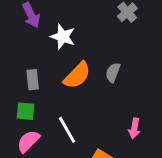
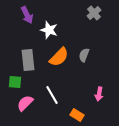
gray rectangle: (33, 80) -> (28, 60), size x1.5
green square: (25, 111) -> (15, 82), moved

